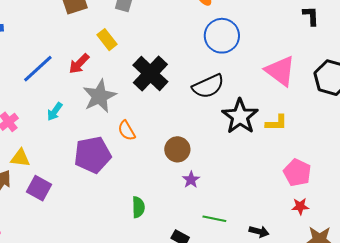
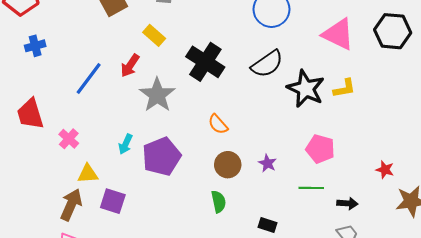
cyan arrow: (55, 112) -> (125, 144), moved
orange semicircle: (127, 131) -> (218, 124), moved
brown circle: (177, 149) -> (228, 165), moved
pink pentagon: (297, 173) -> (320, 149), moved
red star: (300, 206) -> (385, 170), turned 30
green line: (214, 219) -> (311, 188), moved

